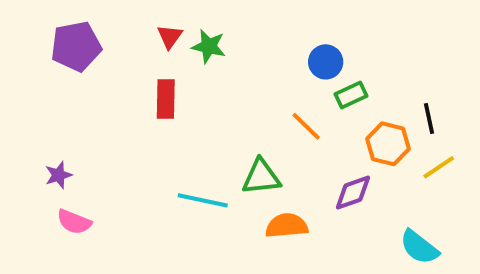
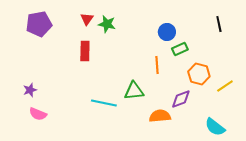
black line: (429, 118) -> (219, 24), moved
orange line: (306, 126) -> (157, 65), turned 42
orange semicircle: (287, 226) -> (160, 116), moved

